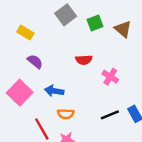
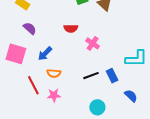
blue arrow: (54, 91) -> (45, 54), turned -56
pink square: (20, 93) -> (16, 54), turned -30

